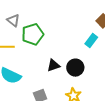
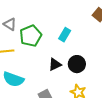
cyan rectangle: (91, 40) -> (65, 35), moved

